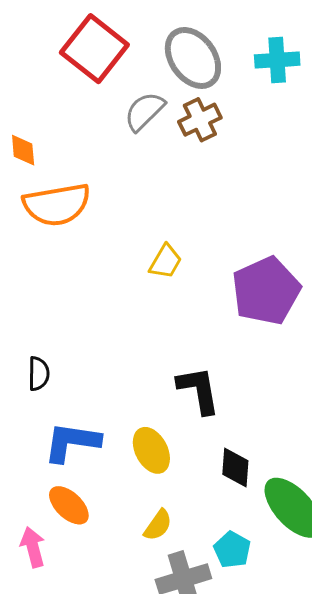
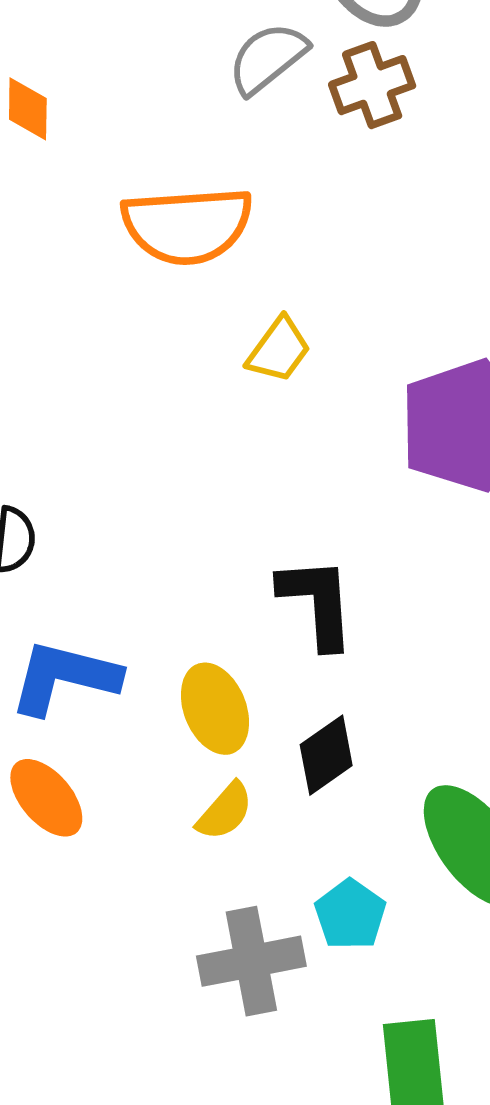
orange semicircle: (57, 205) -> (187, 225), moved
black diamond: (235, 467) -> (326, 755), moved, turned 45
yellow semicircle: (158, 525) -> (225, 811), moved

